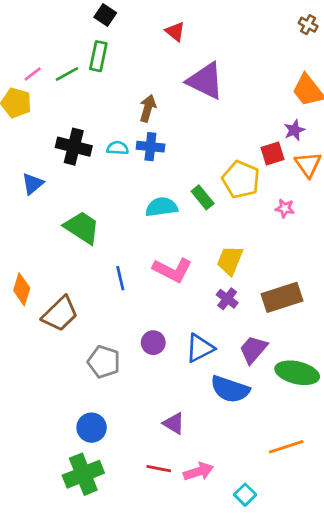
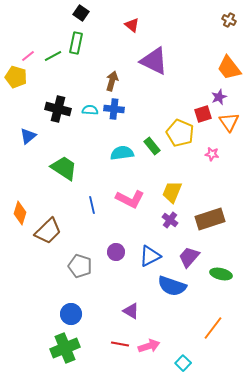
green ellipse: (297, 373) -> (221, 274), size x0.7
orange line: (286, 447) -> (213, 328), turned -35

